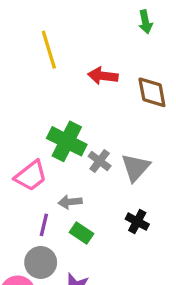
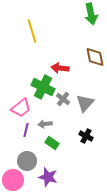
green arrow: (145, 22) -> (91, 14), size x1.5
red arrow: (103, 76) -> (60, 68), moved
purple line: (44, 225) -> (26, 130), moved

